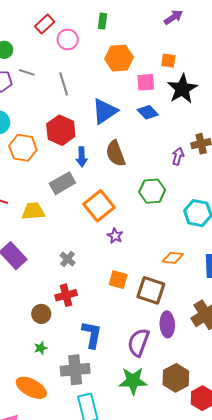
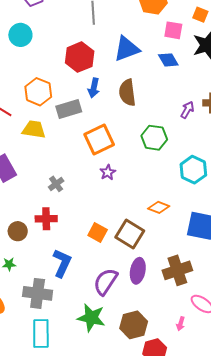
orange hexagon: (23, 148) -> (38, 92), moved
orange square: (118, 280) -> (98, 233), moved

